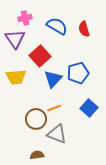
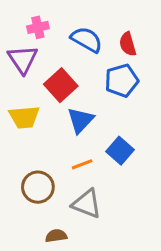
blue pentagon: (78, 73) -> (122, 81), moved
blue square: (89, 108) -> (120, 151), moved
brown circle: (36, 119) -> (38, 187), moved

